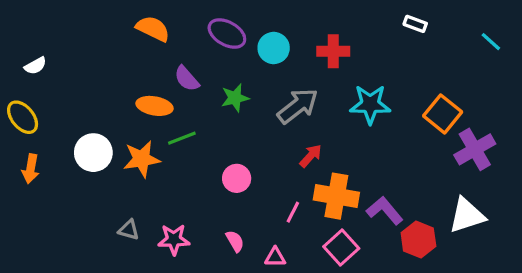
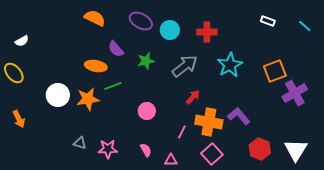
white rectangle: (415, 24) -> (268, 21), moved
cyan star: (370, 104) -> (230, 65), turned -30
orange square: (443, 114) -> (275, 71), turned 30
orange arrow: (31, 169) -> (19, 119), moved, turned -36
purple L-shape: (385, 211) -> (239, 116), moved
white triangle: (467, 215) -> (296, 150), moved, turned -40

